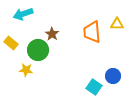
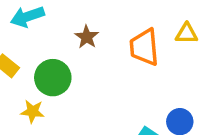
brown star: (52, 34) -> (87, 37), moved

